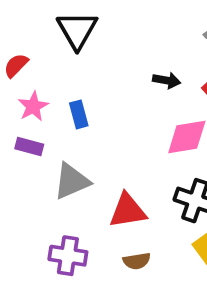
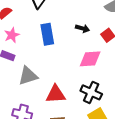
blue rectangle: (79, 114) -> (47, 34), moved, size x1.5

